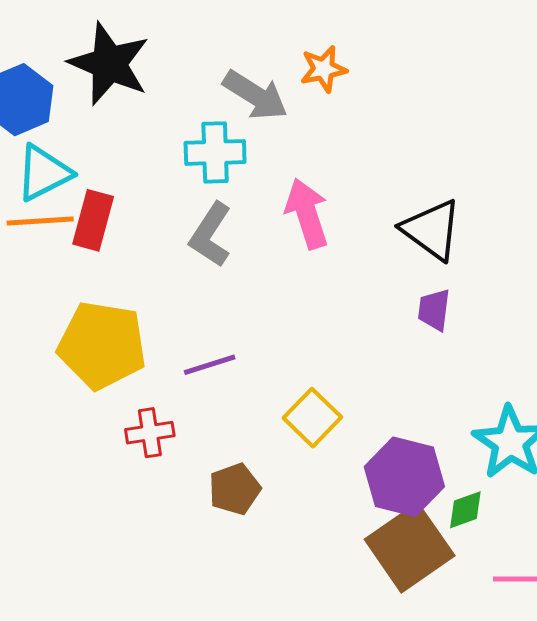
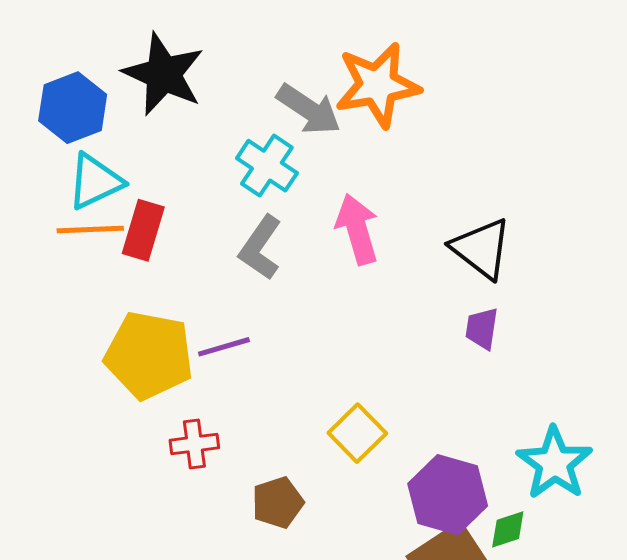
orange star: (323, 69) -> (378, 85), size x1.8
cyan cross: (215, 152) -> (267, 166), turned 34
purple line: (210, 365) -> (224, 347), moved

